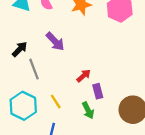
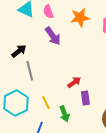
purple arrow: (55, 41) -> (53, 36), moved
green arrow: (88, 110) -> (64, 114), moved

